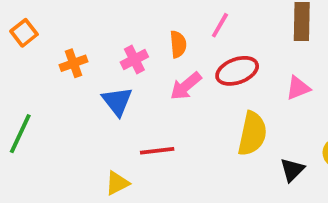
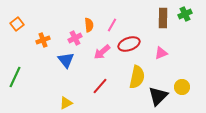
pink line: (220, 25) -> (112, 25), moved
orange semicircle: (178, 44) -> (89, 25), moved
red line: (157, 151) -> (100, 86), moved, turned -42
black triangle: (292, 170) -> (158, 96), size x1.5

